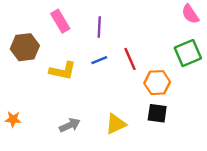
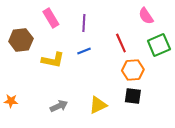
pink semicircle: (190, 14) -> (146, 16), moved
red line: (130, 59) -> (121, 43), moved

